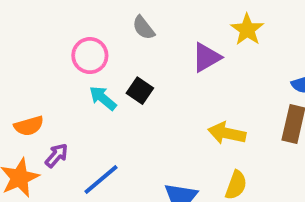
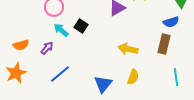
purple arrow: (57, 155) -> (47, 48), moved

